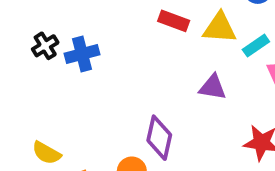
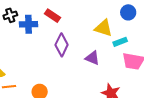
red rectangle: (174, 21) -> (52, 16), moved
purple diamond: (159, 138) -> (62, 45), moved

